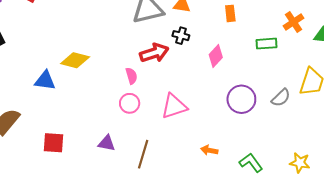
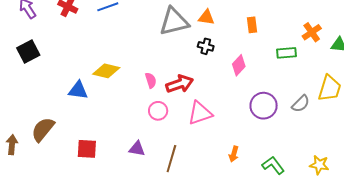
red arrow: (154, 53) -> (180, 84), moved
pink semicircle: (131, 76) -> (151, 80), moved
orange arrow: (209, 150) -> (234, 154), turned -84

